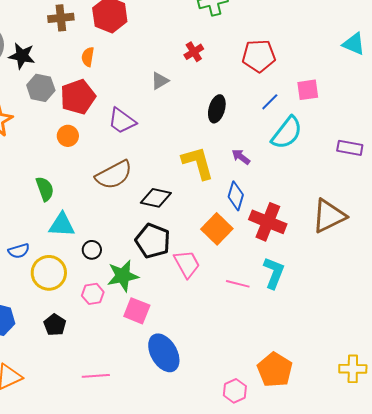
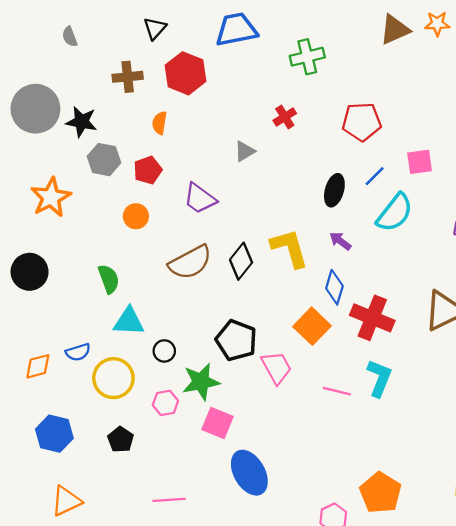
red pentagon: (78, 97) -> (148, 170), size x0.7
black ellipse: (217, 109) -> (334, 190), moved
black diamond: (156, 198) -> (241, 261), moved, turned -64

